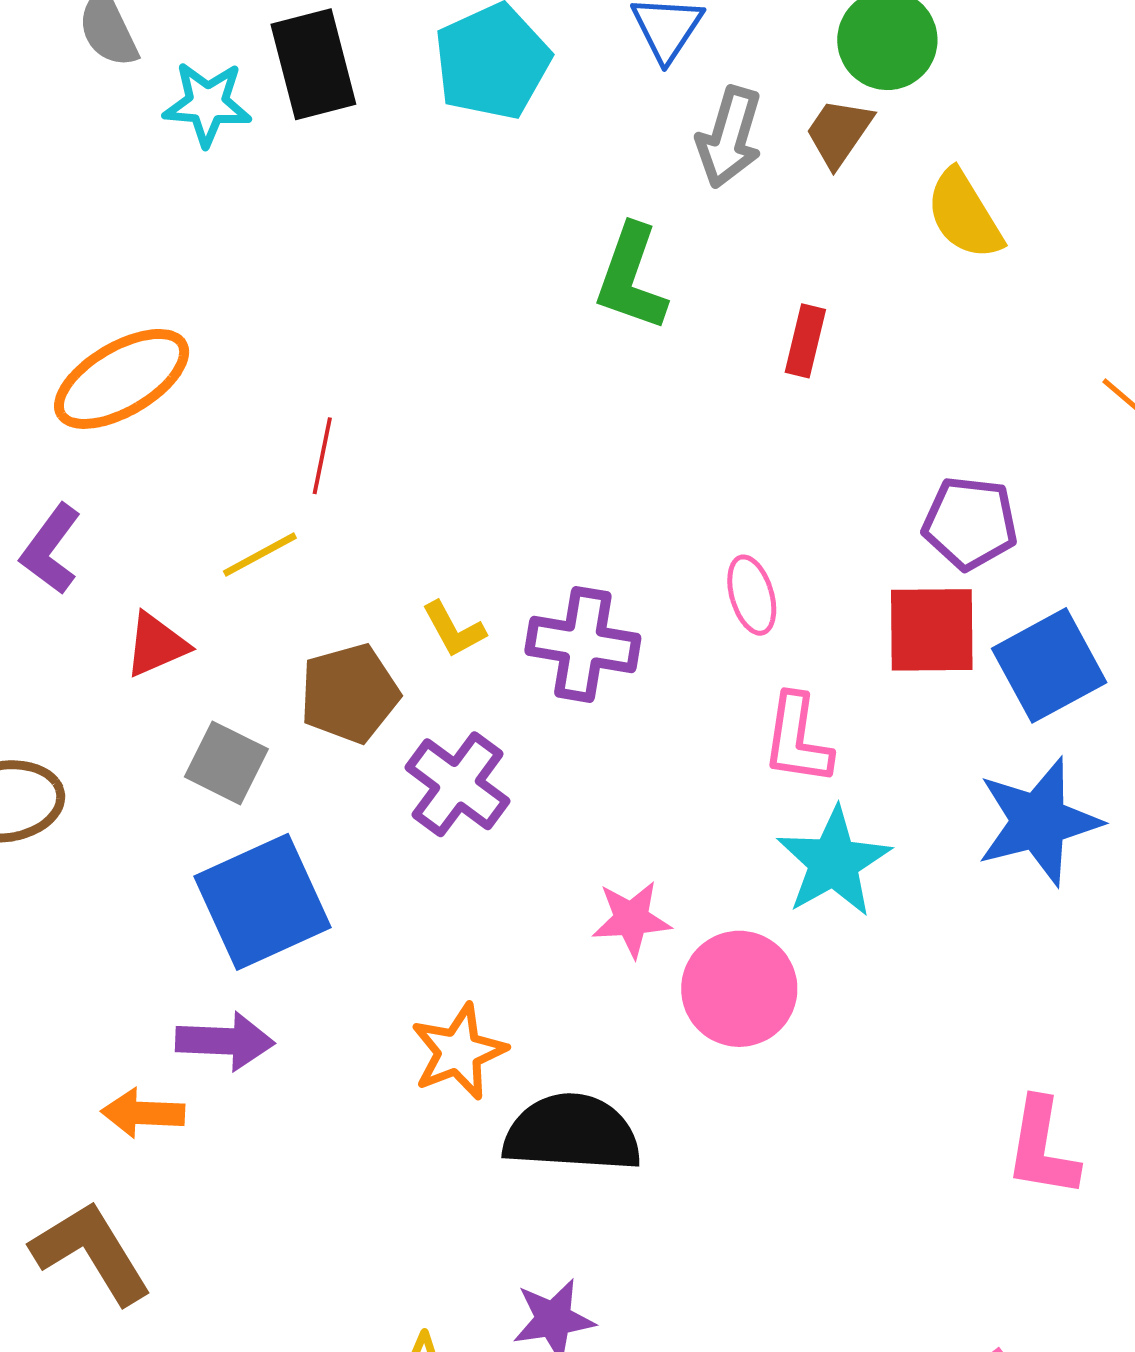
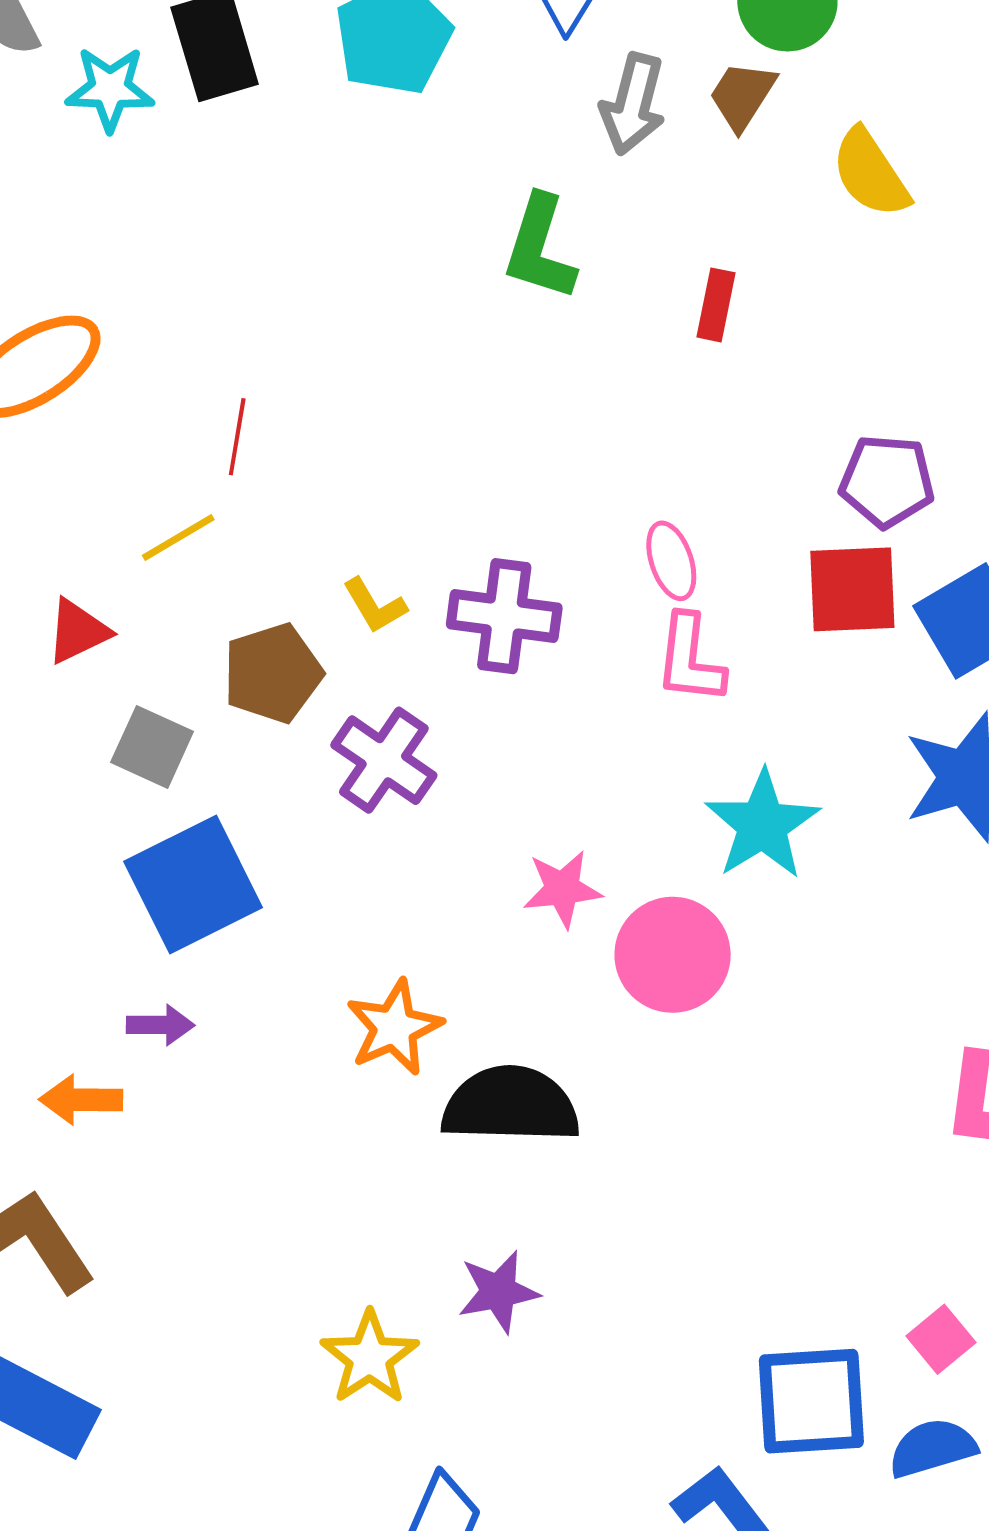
pink L-shape: (797, 739) -> (690, 659), moved
purple arrow: (225, 1041) -> (160, 1025), size x0.7

